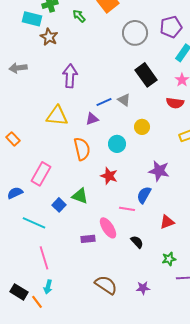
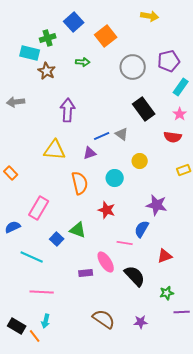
green arrow: (79, 16) -> (83, 62), moved, turned 136
black semicircle: (137, 242) -> (135, 276), size x1.6
pink line: (44, 258) -> (42, 292), turned -70

